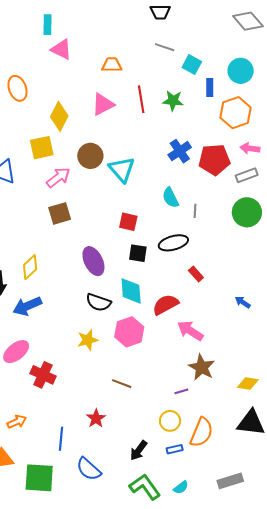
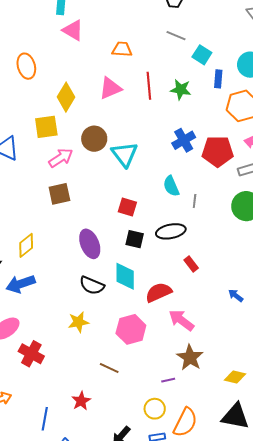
pink hexagon: (129, 332) -> (131, 329), moved

